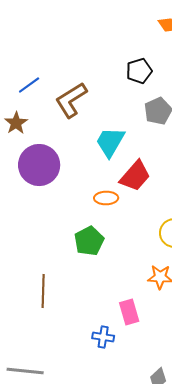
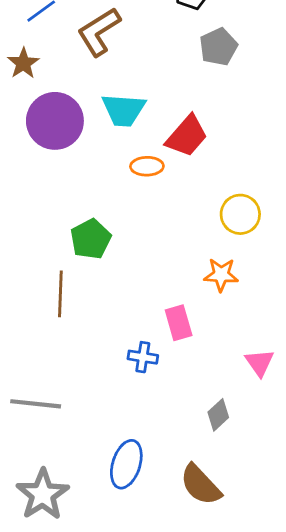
cyan trapezoid: (110, 142) -> (124, 110), moved, turned -116
green pentagon: (89, 241) -> (91, 239), moved

